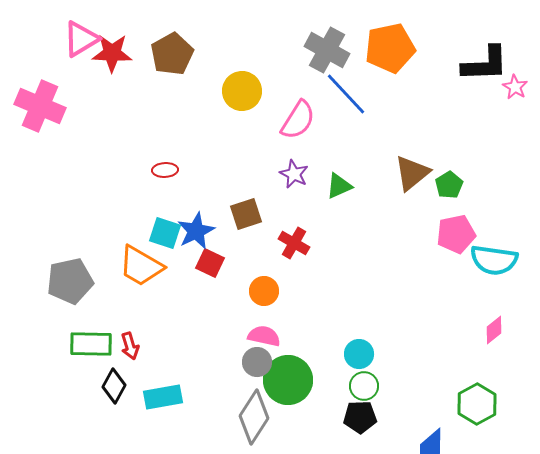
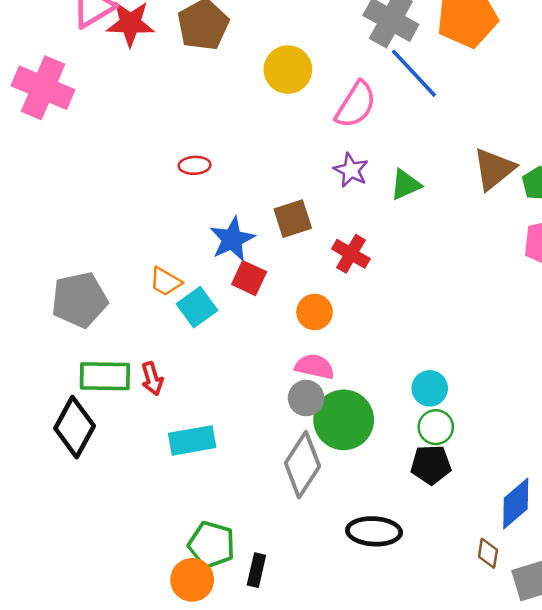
cyan square: (165, 233) -> (197, 307), moved, turned 36
orange trapezoid: (141, 266) -> (165, 282), size x0.6
black diamond: (114, 386) -> (75, 427), moved, size x1.4

